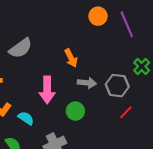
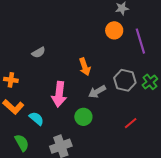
gray semicircle: (21, 48) -> (39, 52), size x0.6
gray arrow: (87, 83) -> (97, 92), turned 138
gray hexagon: (117, 86) -> (125, 80), moved

